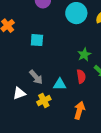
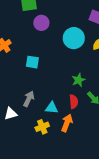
gray arrow: (36, 77) -> (29, 99), turned -119
yellow cross: (44, 101) -> (42, 127), moved
orange arrow: (79, 110) -> (67, 123), moved

